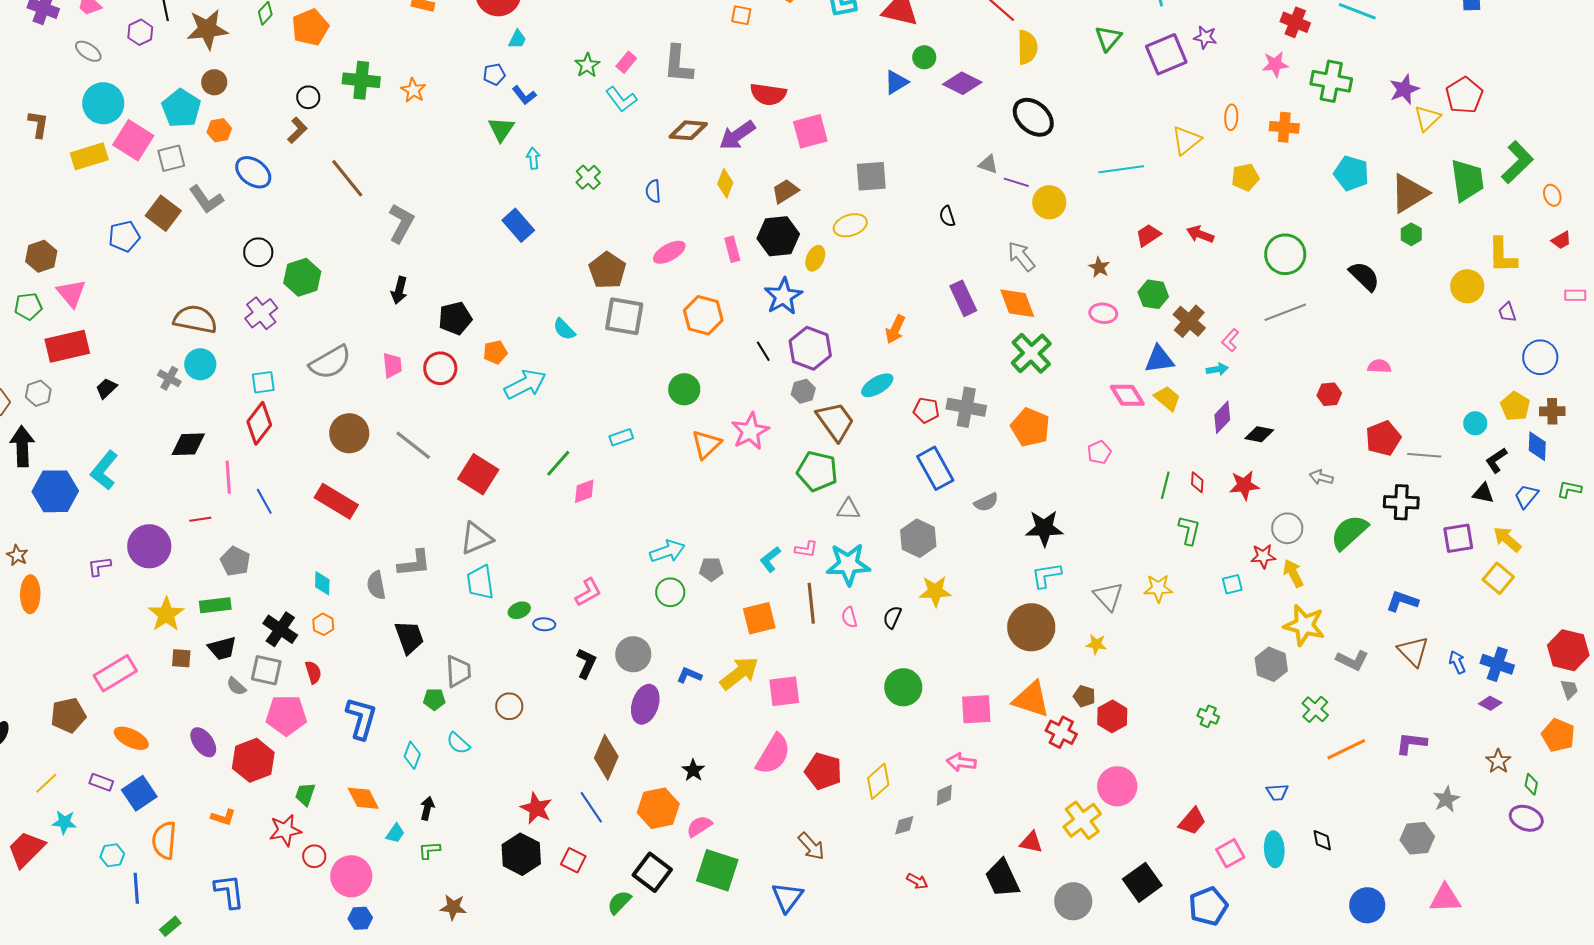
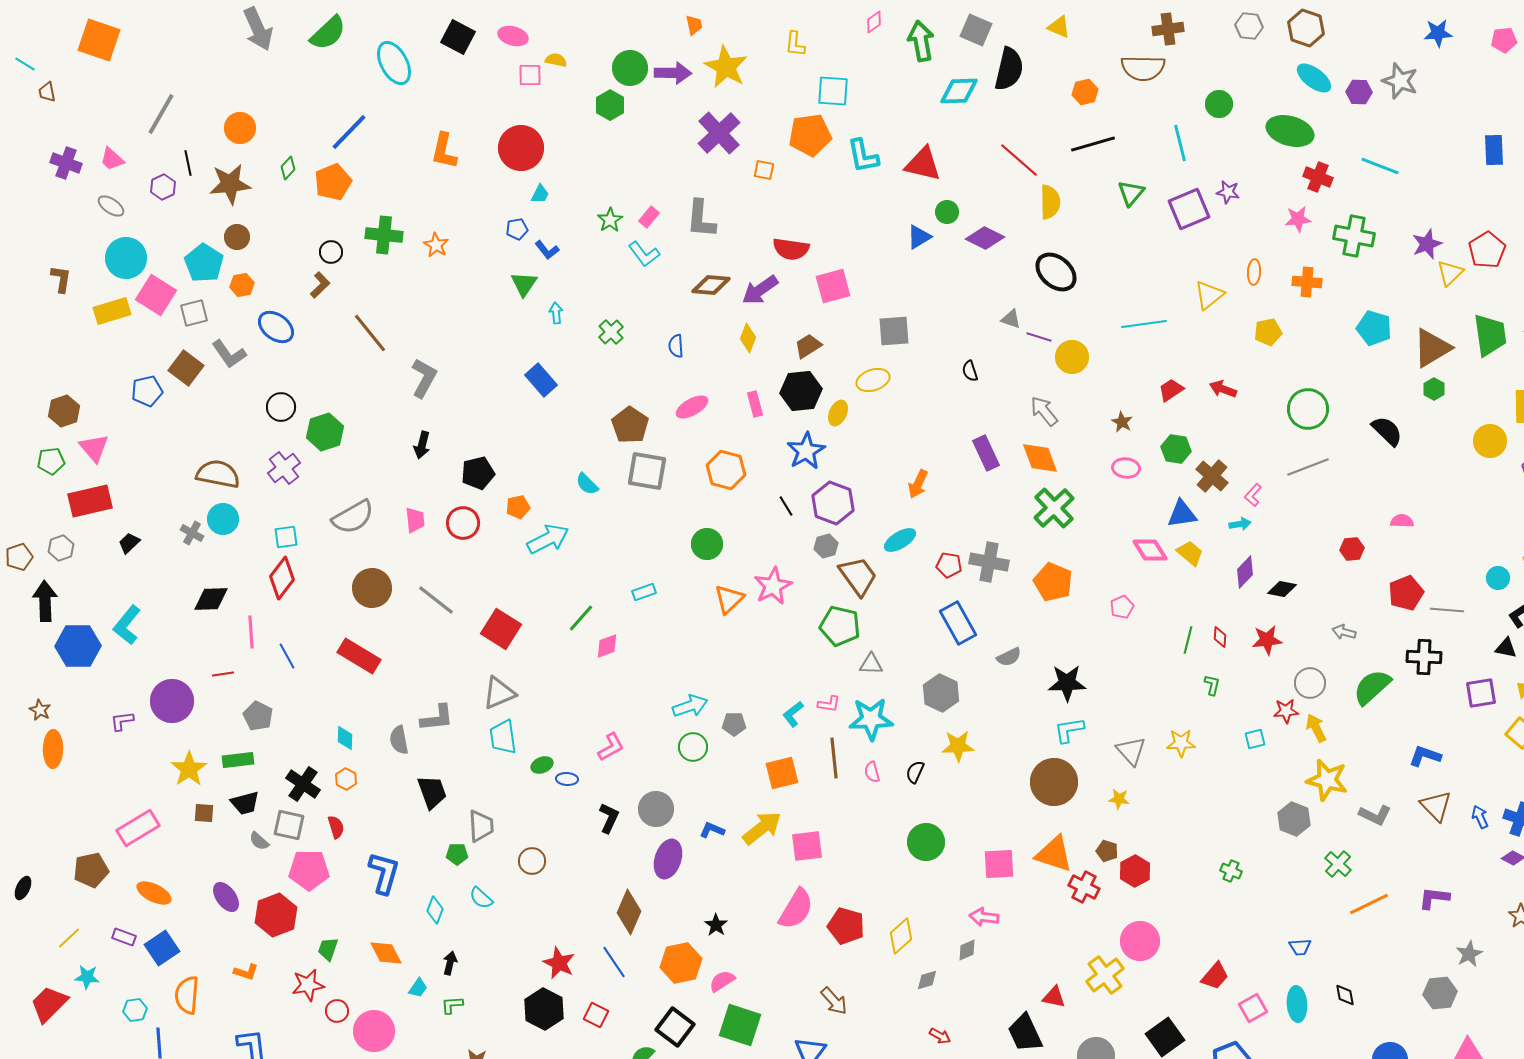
green L-shape: (1189, 530) -> (1212, 685), size x0.7

